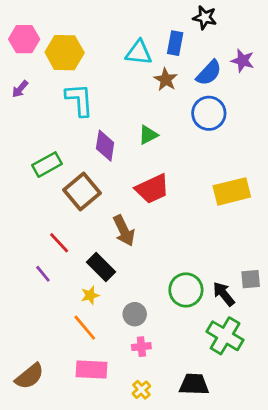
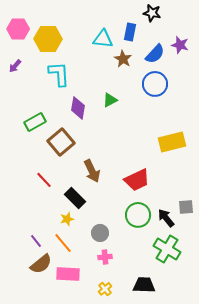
red trapezoid: (152, 189) -> (137, 180), moved
purple line: (43, 274) -> (36, 241), moved
brown semicircle: (29, 376) -> (41, 264), moved

